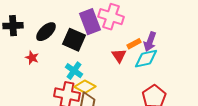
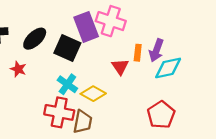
orange rectangle: (134, 44) -> (138, 53), turned -56
cyan diamond: (146, 59) -> (168, 68), moved
yellow diamond: (85, 87) -> (93, 94), moved

